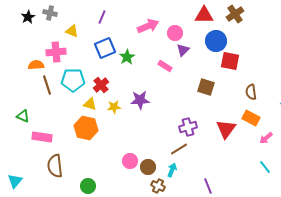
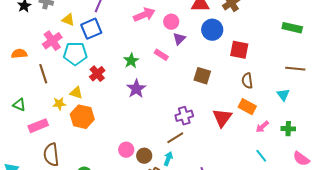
blue square: (105, 48) -> (91, 29), moved
pink cross: (56, 52) -> (52, 41), turned -30
green star: (127, 57) -> (131, 61), moved
red square: (230, 61) -> (239, 50), moved
orange semicircle: (36, 65) -> (19, 54), moved
cyan pentagon: (73, 80) -> (75, 54), moved
purple star: (140, 100) -> (136, 89), turned -30
yellow triangle: (90, 104) -> (76, 93), moved
yellow star: (114, 107) -> (59, 104), moved
pink rectangle: (42, 137) -> (38, 126), turned -30

